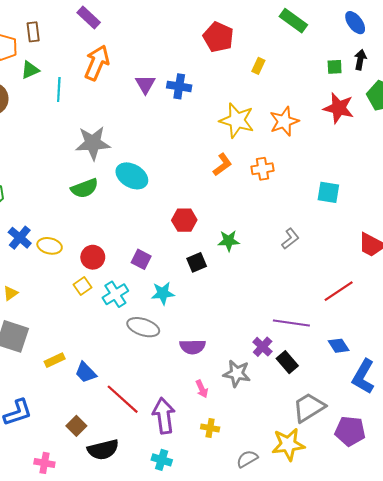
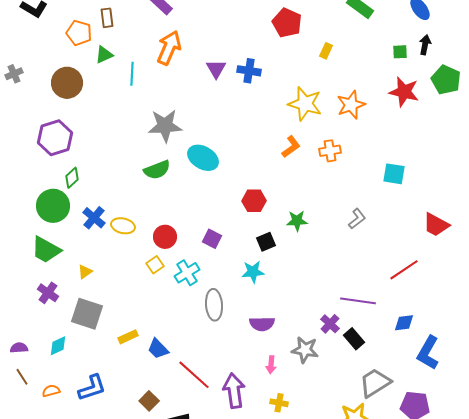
cyan star: (163, 293) -> (253, 272), moved
gray ellipse: (143, 327) -> (214, 305), turned 68
blue diamond: (339, 346) -> (404, 323), turned -65
pink arrow: (202, 389) -> (271, 365), turned 30

